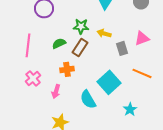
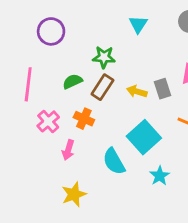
yellow arrow: (104, 33) -> (137, 91), moved
orange cross: (67, 69) -> (84, 119), turned 32
pink cross: (33, 78) -> (48, 121), moved
cyan star: (130, 109) -> (160, 176), moved

